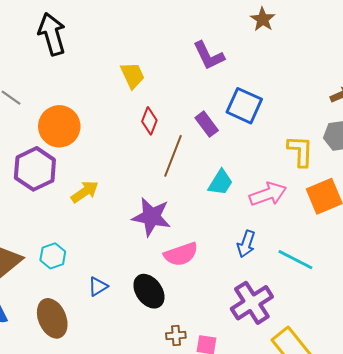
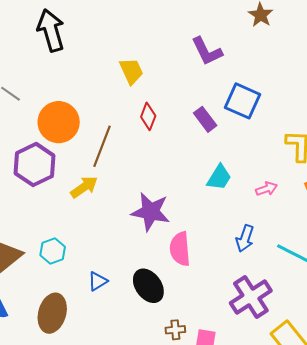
brown line: (173, 156) -> (102, 146), moved
pink arrow: (268, 194) -> (266, 189), size x0.6
pink semicircle: (181, 254) -> (180, 249), turned 104
brown ellipse: (52, 318) -> (52, 313), turned 39

